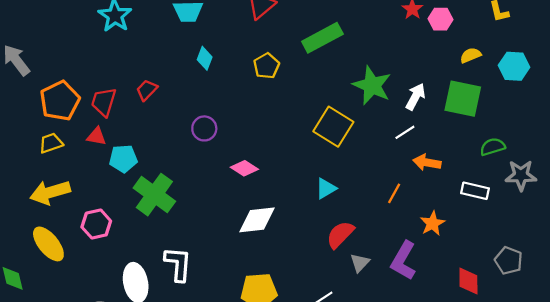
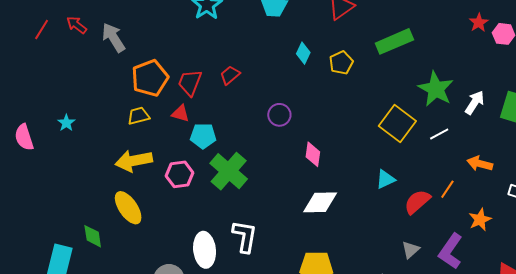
cyan diamond: (205, 58) -> (303, 53), moved
white line: (405, 132) -> (439, 134), moved
pink diamond: (244, 168) -> (313, 154), turned 60
pink hexagon: (96, 224) -> (180, 174), moved
red semicircle: (340, 235) -> (417, 202), moved

